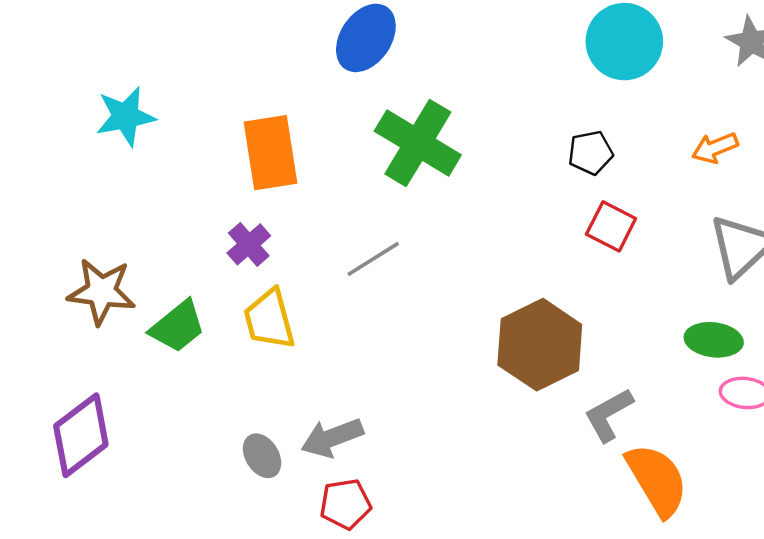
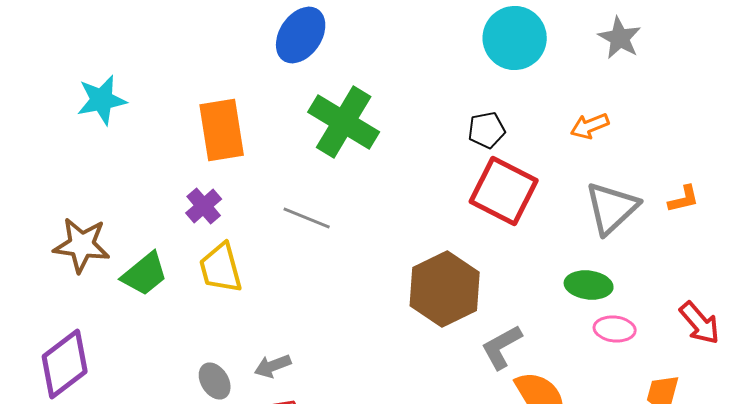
red square: (611, 226) -> (504, 191), size x1.6
gray line: (373, 259) -> (307, 218), turned 54
gray arrow: (332, 438) -> (273, 366), size x0.7

